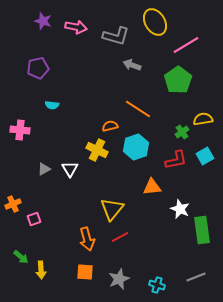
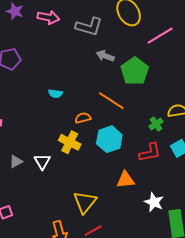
green pentagon: (178, 80) -> (135, 71), moved
cyan semicircle: (52, 105) -> (55, 94), moved

